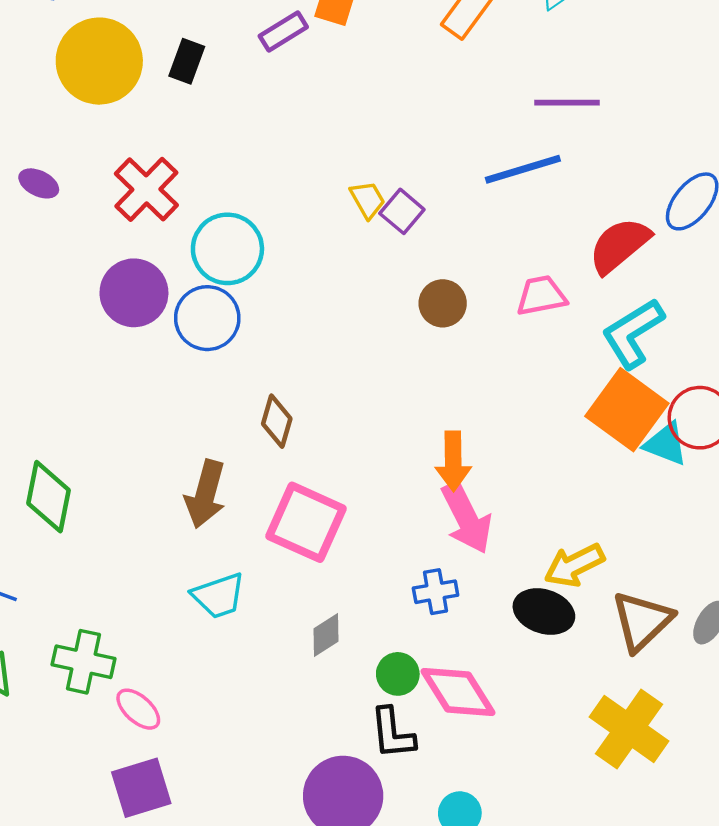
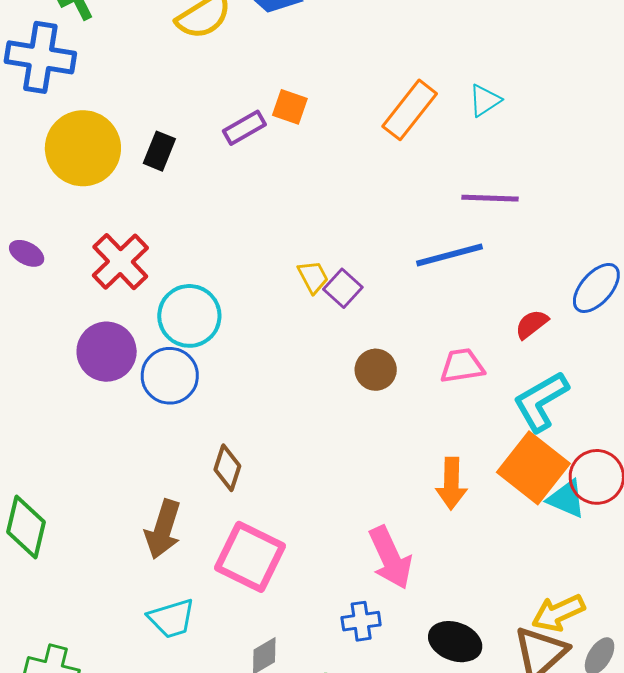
red semicircle: (619, 245) -> (532, 324), size x0.6
orange arrow: (453, 461) -> (451, 484), moved
yellow arrow: (574, 565) -> (558, 613), moved

